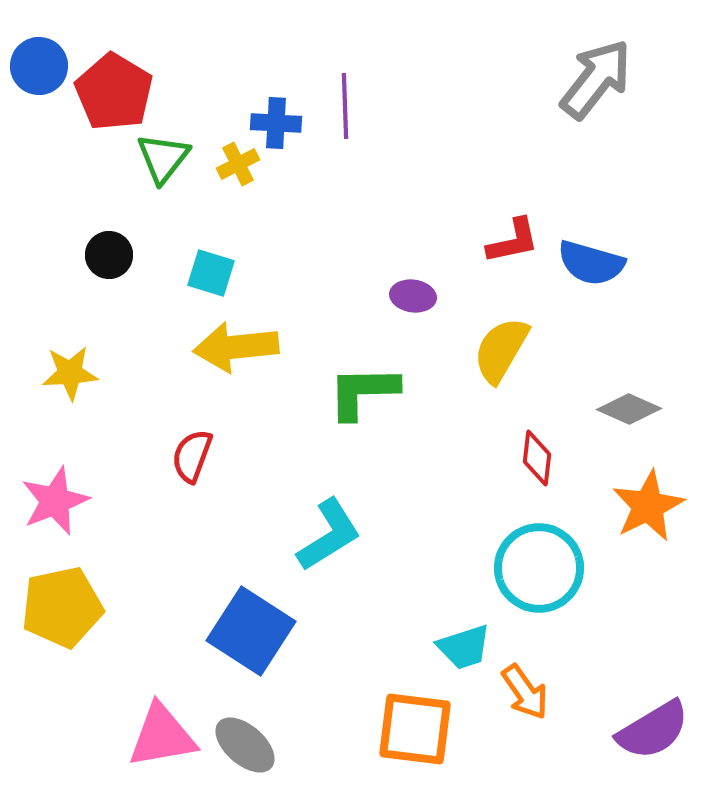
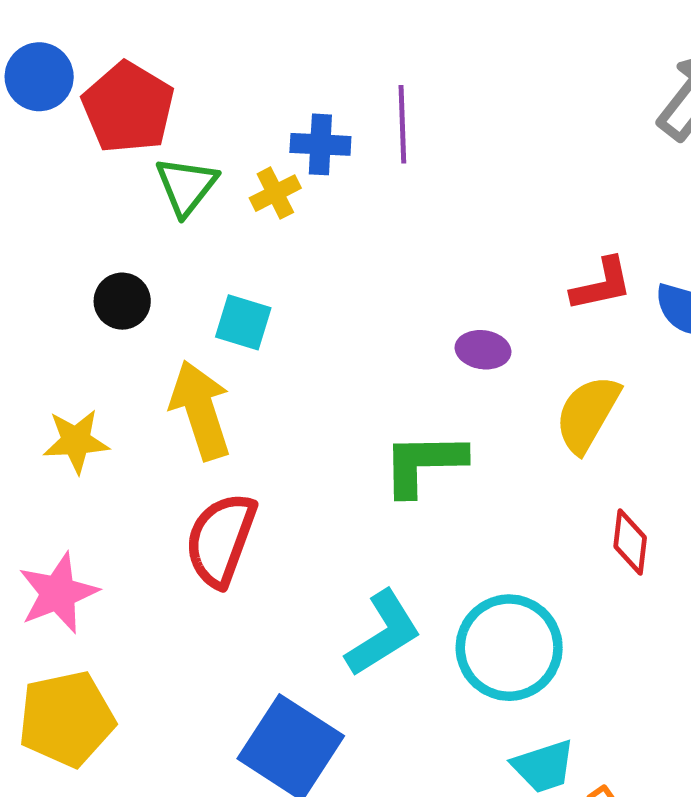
yellow arrow: (236, 347) -> (201, 410), moved, turned 78
red semicircle: (192, 456) -> (221, 540), size x1.5
cyan circle: (539, 568) -> (509, 648), moved

